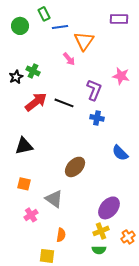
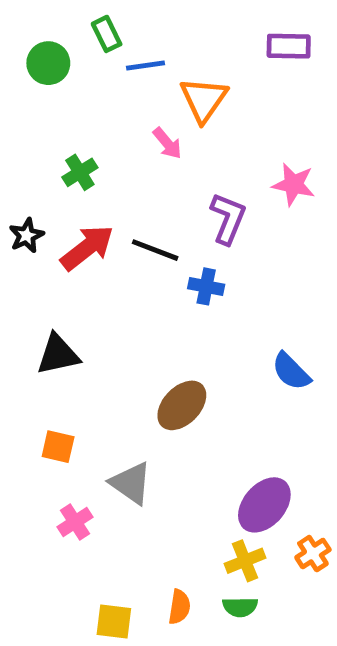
green cross: (33, 71) -> (80, 172), turned 32
black star: (16, 77) -> (26, 235), moved
blue cross: (97, 118) -> (206, 286), moved
orange semicircle: (61, 235) -> (179, 607), moved
orange cross: (128, 237) -> (313, 554), moved

